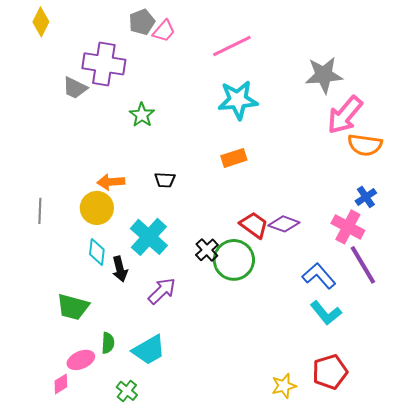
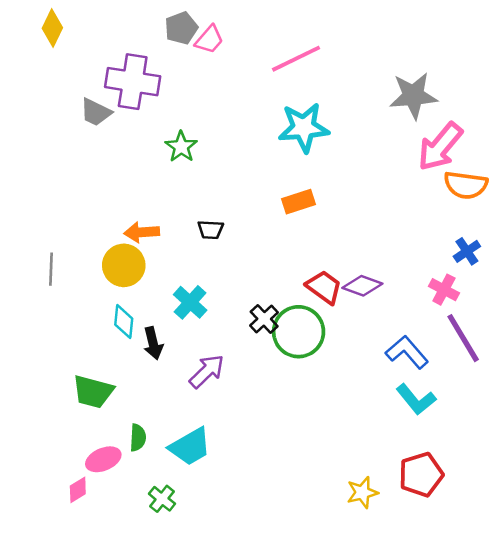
pink cross: (348, 227) -> (444, 290), size x0.7
cyan cross: (149, 237) -> (190, 302), size x0.7

